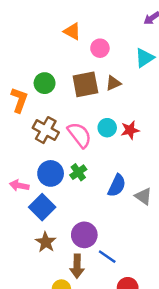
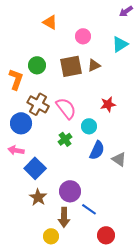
orange triangle: (72, 31) -> (50, 22), moved
cyan circle: (107, 128) -> (89, 126), moved
blue circle: (51, 173) -> (21, 123), moved

